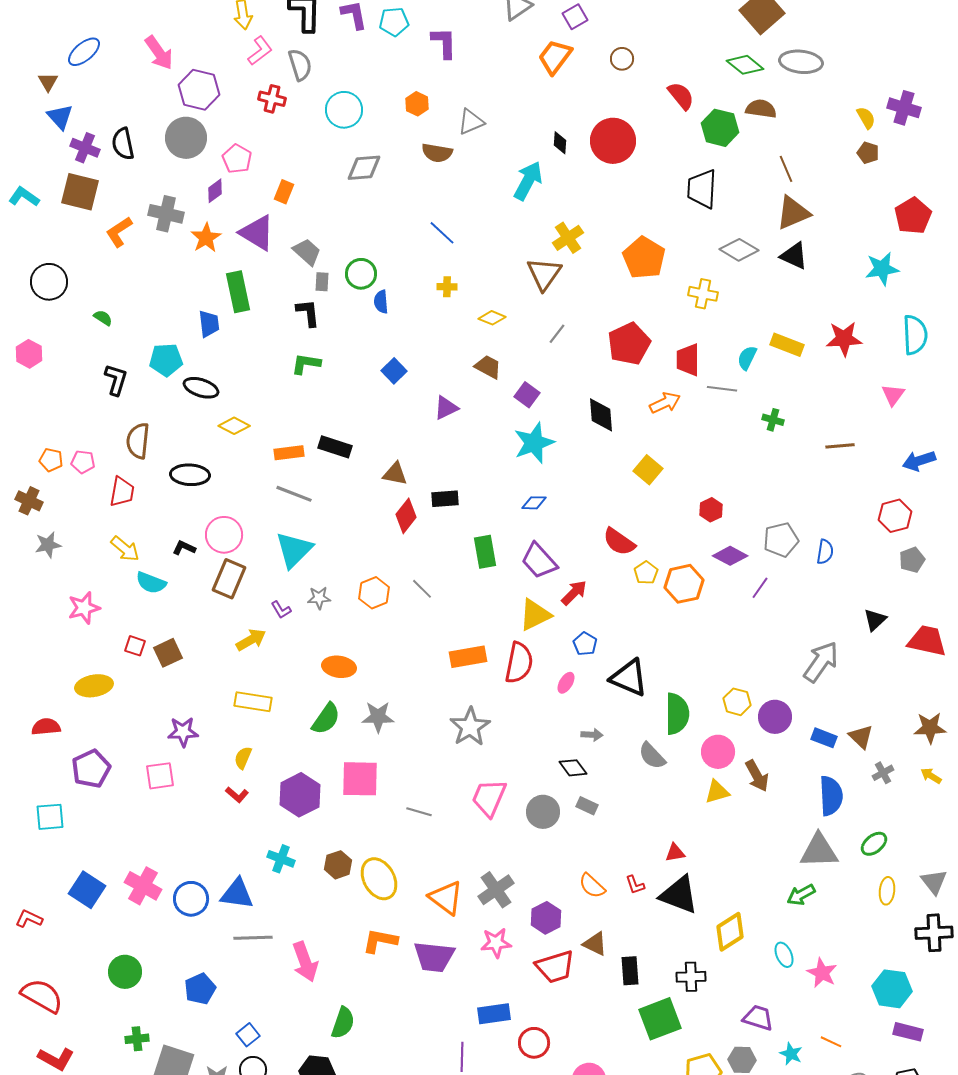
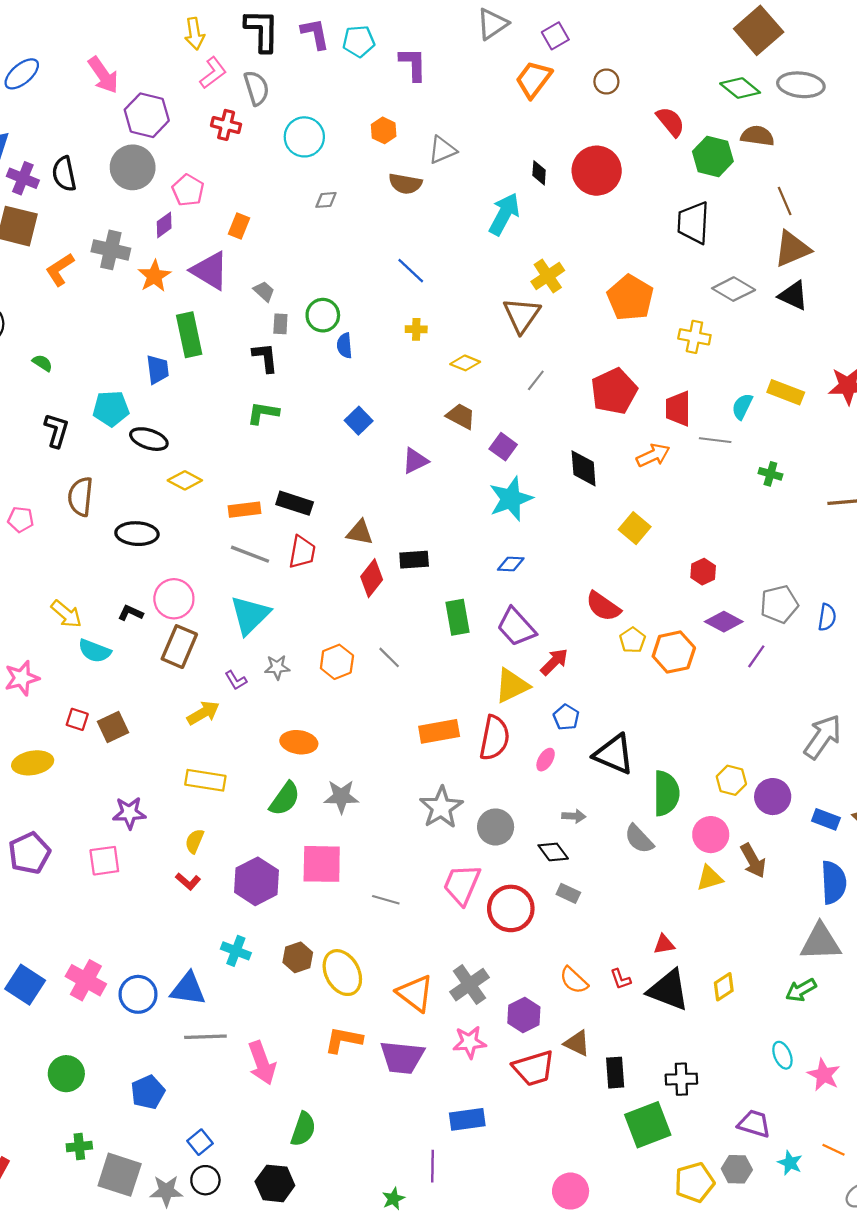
gray diamond: (364, 168) -> (326, 200), size x0.6
gray trapezoid: (307, 252) -> (264, 291), size x0.7
red trapezoid: (122, 492) -> (302, 552), moved
gray circle: (543, 812) -> (496, 827), moved
yellow diamond: (730, 932) -> (724, 987), moved, size x0.7
red circle: (534, 1043) -> (511, 908), moved, size x1.4

